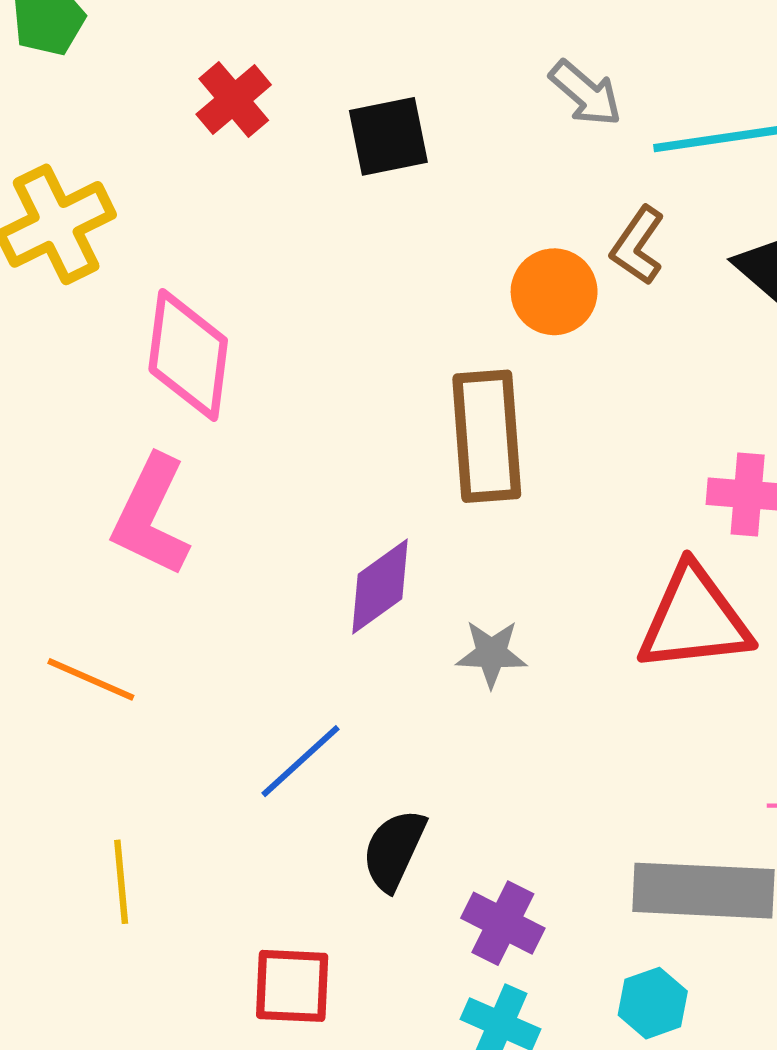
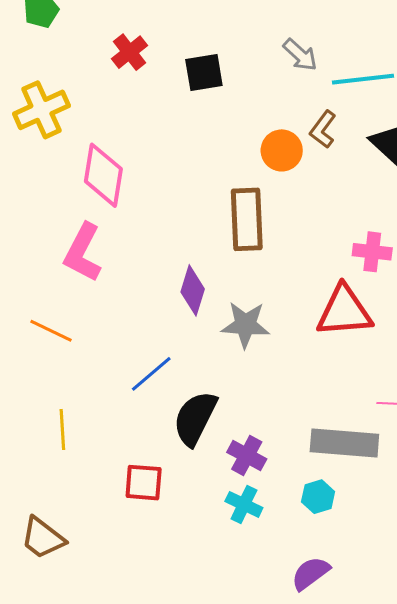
purple diamond: (380, 586) -> (193, 290), turned -39
gray star: (491, 654) -> (245, 325), size x1.4
black semicircle: (394, 850) -> (195, 418), size x1.4

